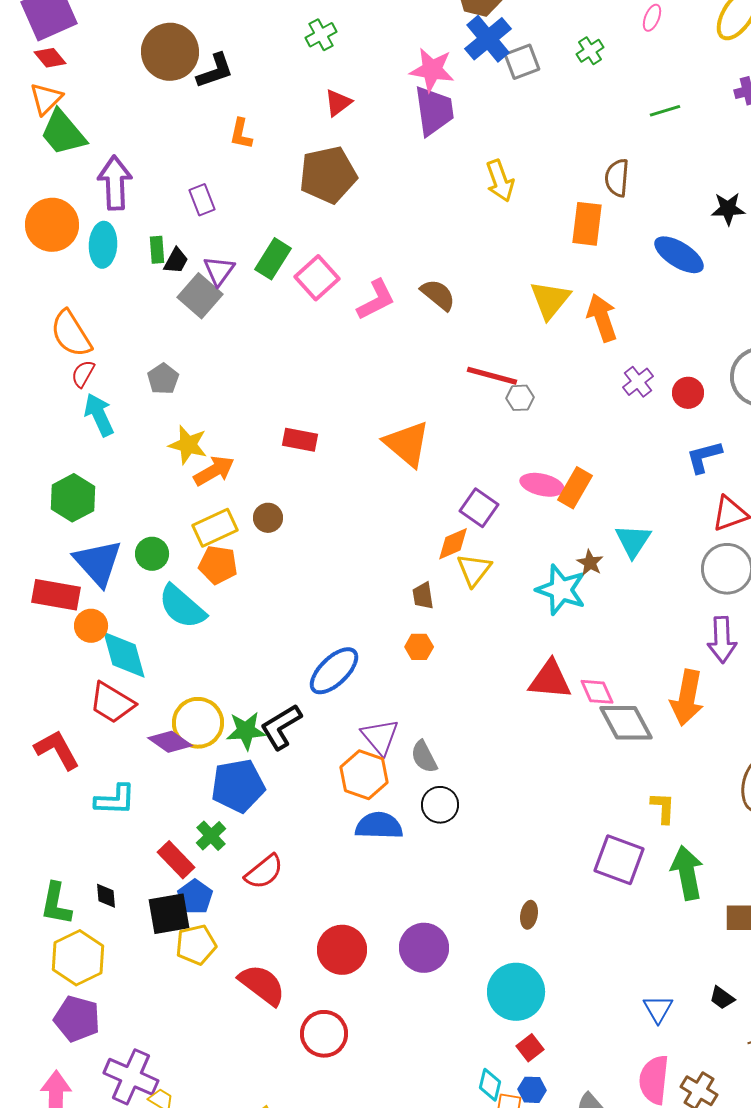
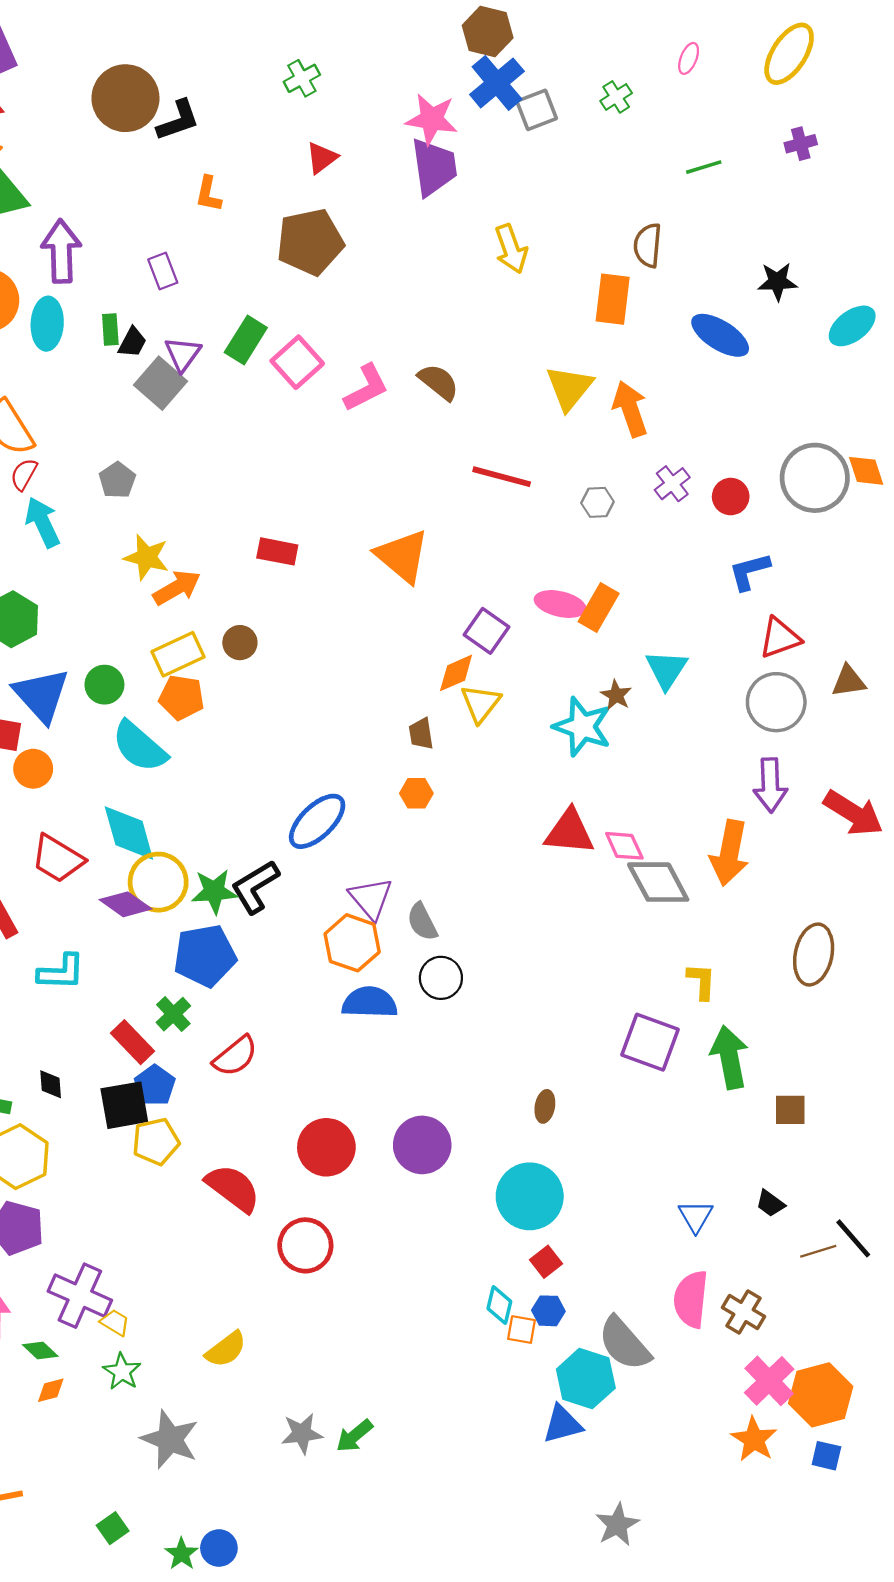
gray hexagon: (520, 398) -> (597, 502), moved
cyan diamond: (124, 655) -> (129, 833), moved

